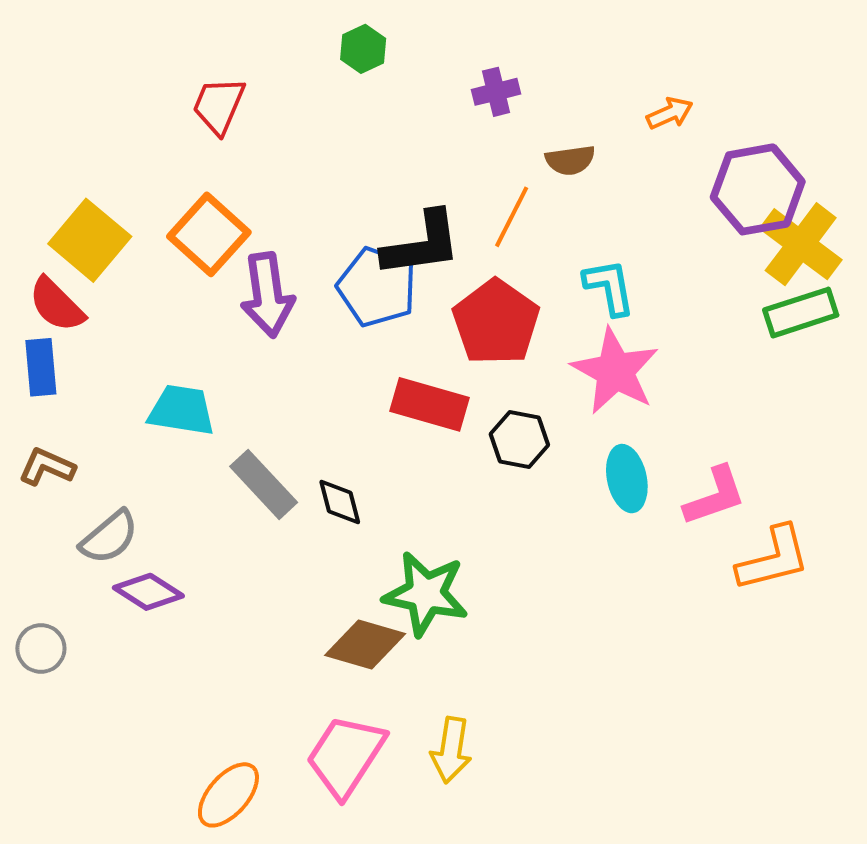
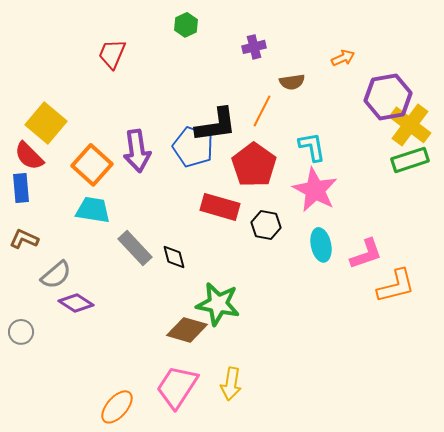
orange square: (209, 234) -> (92, 165), moved

